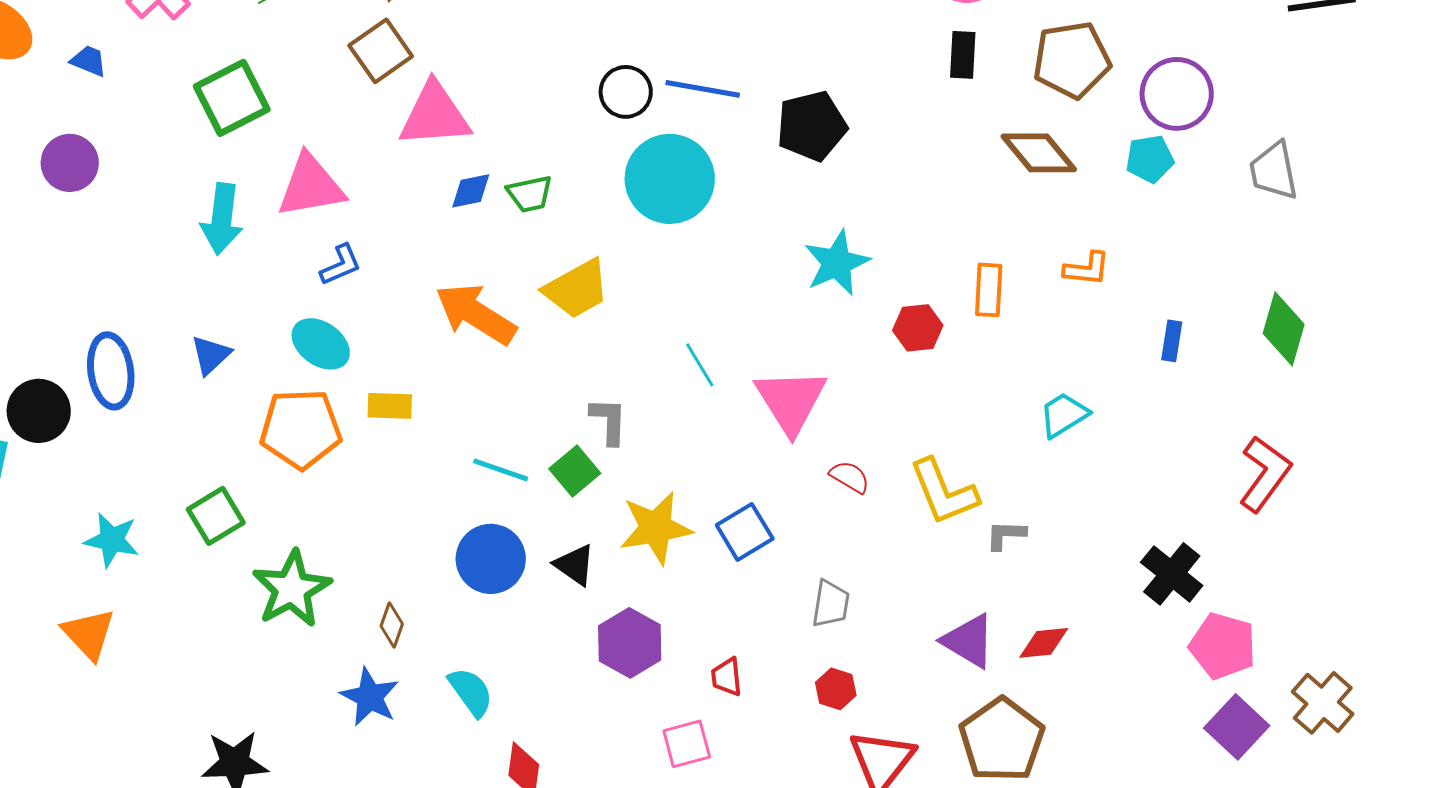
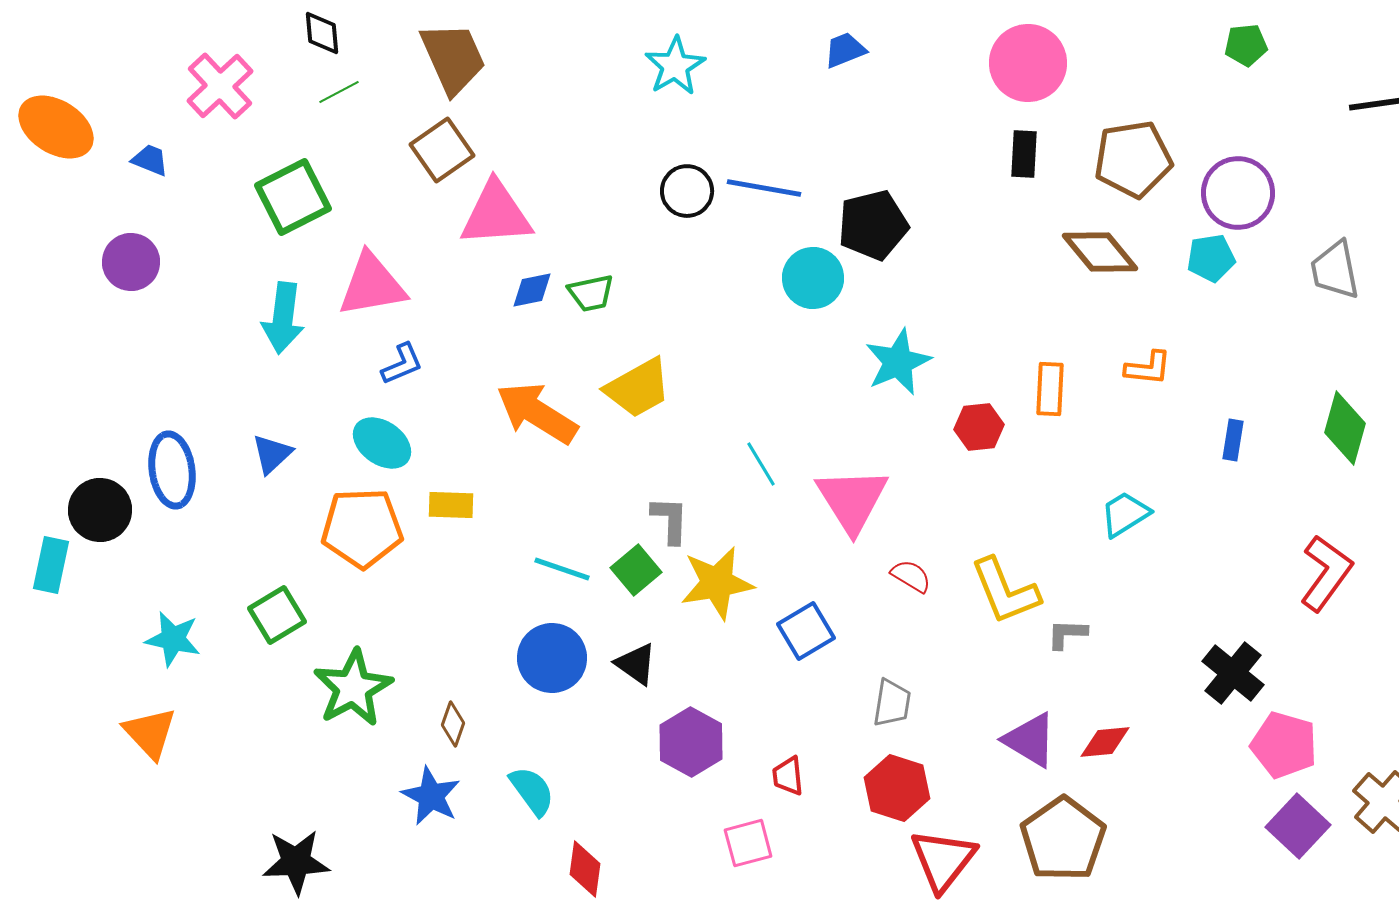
cyan circle: (670, 179) -> (813, 278), moved, size x0.7
yellow star: (656, 528) -> (717, 583), moved
red hexagon: (836, 689) -> (897, 788), size x1.6

